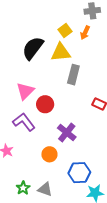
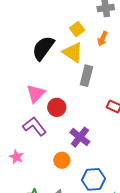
orange arrow: (85, 33) -> (102, 39), moved
yellow triangle: (61, 52) -> (73, 52), turned 40

